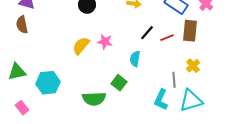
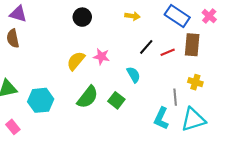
cyan semicircle: (135, 59) -> (133, 75), turned 140
yellow cross: (193, 66) -> (195, 82), turned -32
green semicircle: (94, 99) -> (88, 97), moved, turned -50

